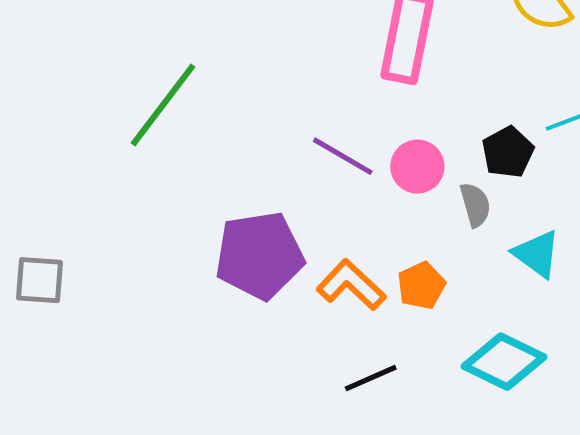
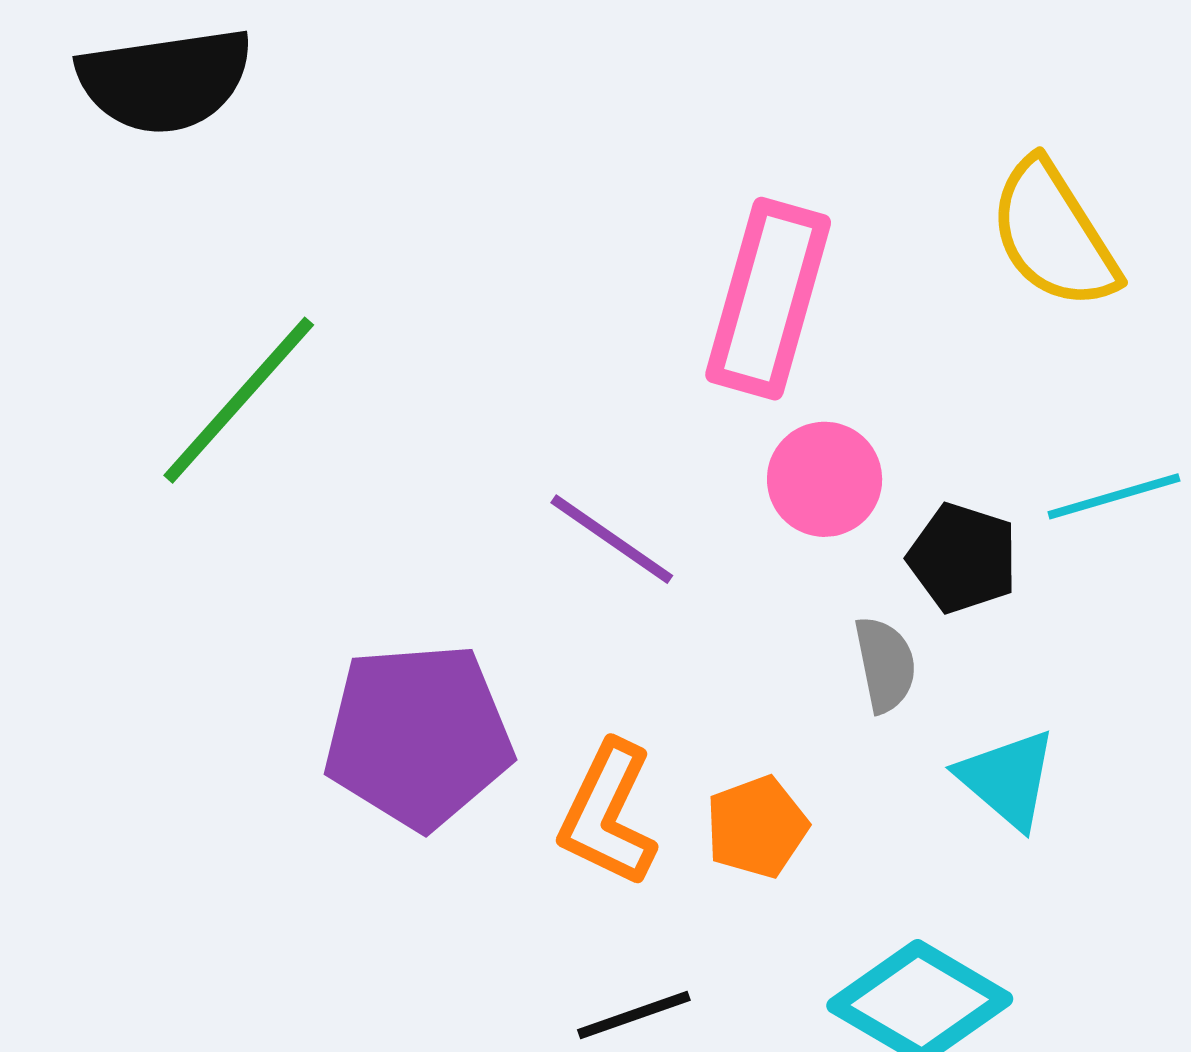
black pentagon: (508, 152) -> (963, 558), turned -30
pink circle: (417, 167) -> (825, 479), moved
orange L-shape: (351, 285) -> (608, 814), turned -112

